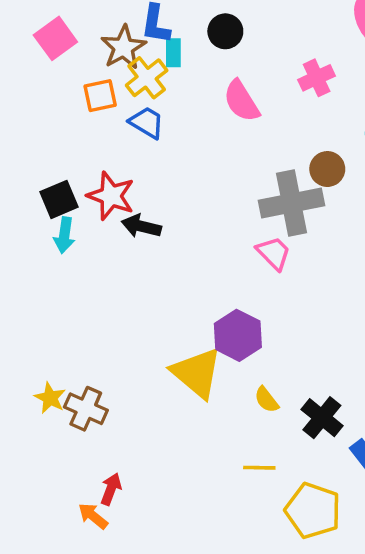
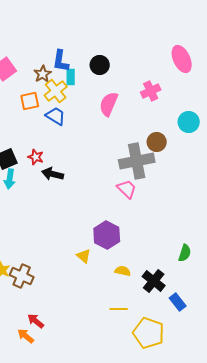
brown star: (123, 47) -> (43, 74), size x0.7
pink semicircle: (241, 101) -> (109, 104), turned 55
red star: (111, 196) -> (36, 157), size x0.6
yellow triangle: (197, 373) -> (84, 256), size x0.5
yellow semicircle: (266, 400) -> (123, 271), turned 140
red arrow: (111, 489) -> (36, 321), turned -72

